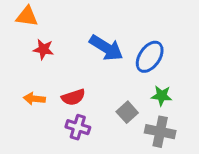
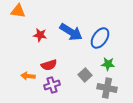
red star: (43, 49) -> (40, 35), moved
orange arrow: (34, 99) -> (28, 76), moved
purple cross: (78, 127) -> (52, 85), turned -35

